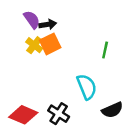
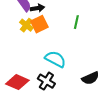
green line: (105, 50) -> (76, 22), moved
cyan semicircle: (87, 87) -> (55, 59), moved, turned -40

